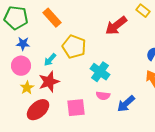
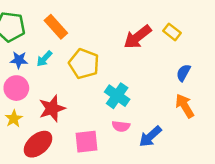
yellow rectangle: (143, 11) -> (172, 32), moved
cyan arrow: (50, 60) -> (44, 59), moved
yellow star: (27, 88) -> (14, 119), moved

